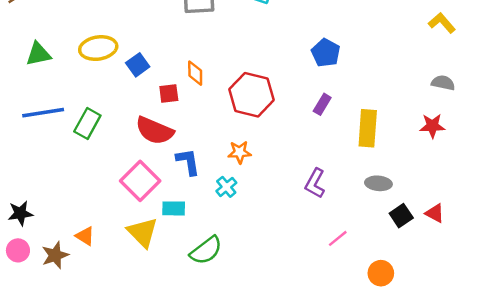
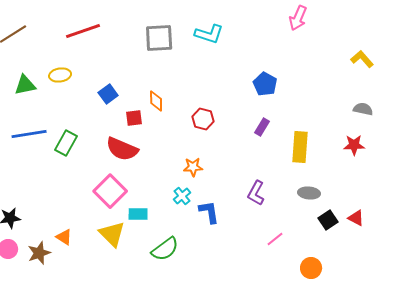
yellow ellipse: (98, 48) -> (60, 75), moved, size x0.7
red hexagon: (251, 95) -> (203, 119), size x0.6
blue L-shape: (188, 162) -> (209, 212), moved

